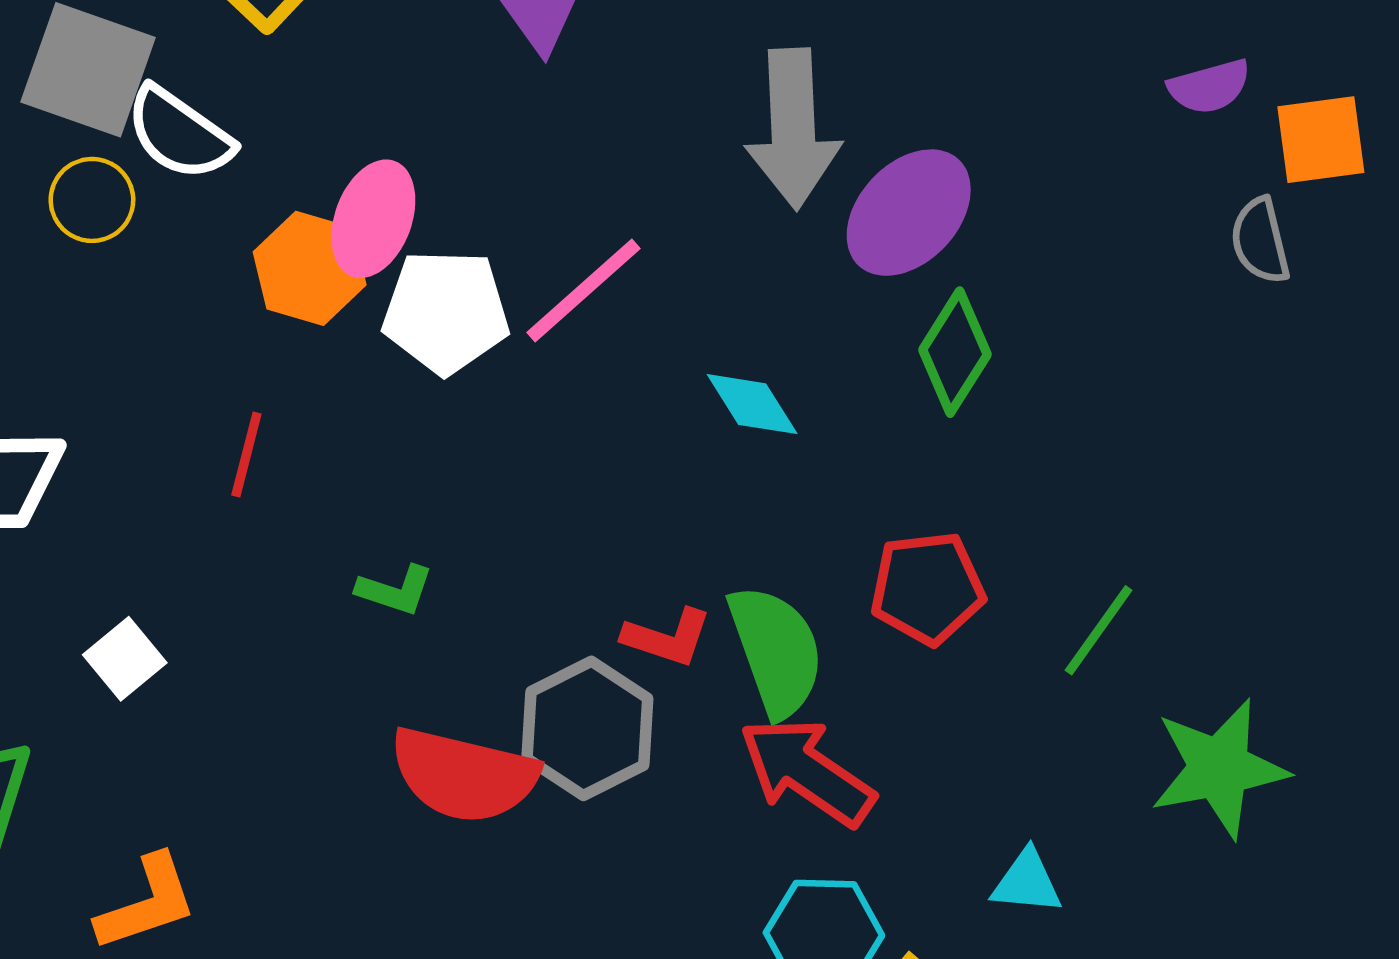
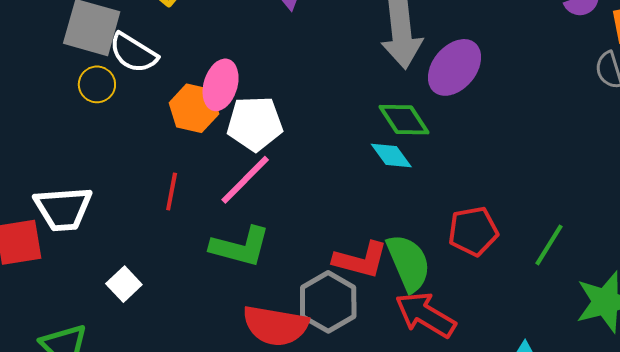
pink line: (584, 291) -> (245, 180), moved
green diamond: (955, 352) -> (404, 120), moved, turned -62
green L-shape: (395, 590) -> (240, 247), size x1.8
red L-shape: (667, 637) -> (361, 260), size x1.4

